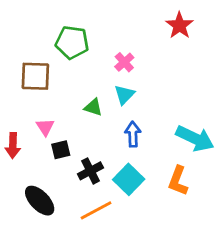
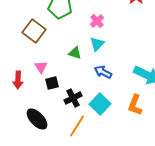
brown square: (35, 76) -> (34, 31), turned 35
blue arrow: (133, 134) -> (103, 72), turned -60
orange line: (96, 210) -> (77, 126), turned -30

